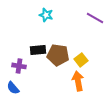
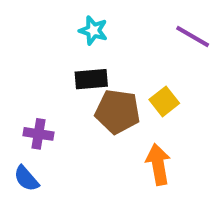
black rectangle: (38, 50) -> (91, 79), moved
yellow square: (81, 60) -> (164, 101), moved

